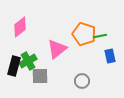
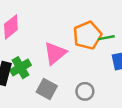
orange pentagon: (84, 34) -> (87, 35), turned 30
gray square: (40, 76) -> (47, 89), moved, turned 30

